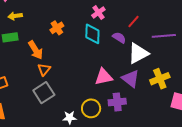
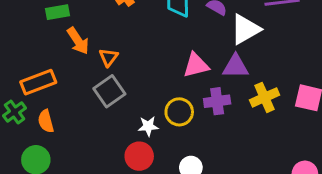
orange arrow: (36, 50) -> (78, 41), moved
purple triangle: (131, 79) -> (235, 66), turned -36
yellow cross: (160, 79) -> (265, 97), moved

